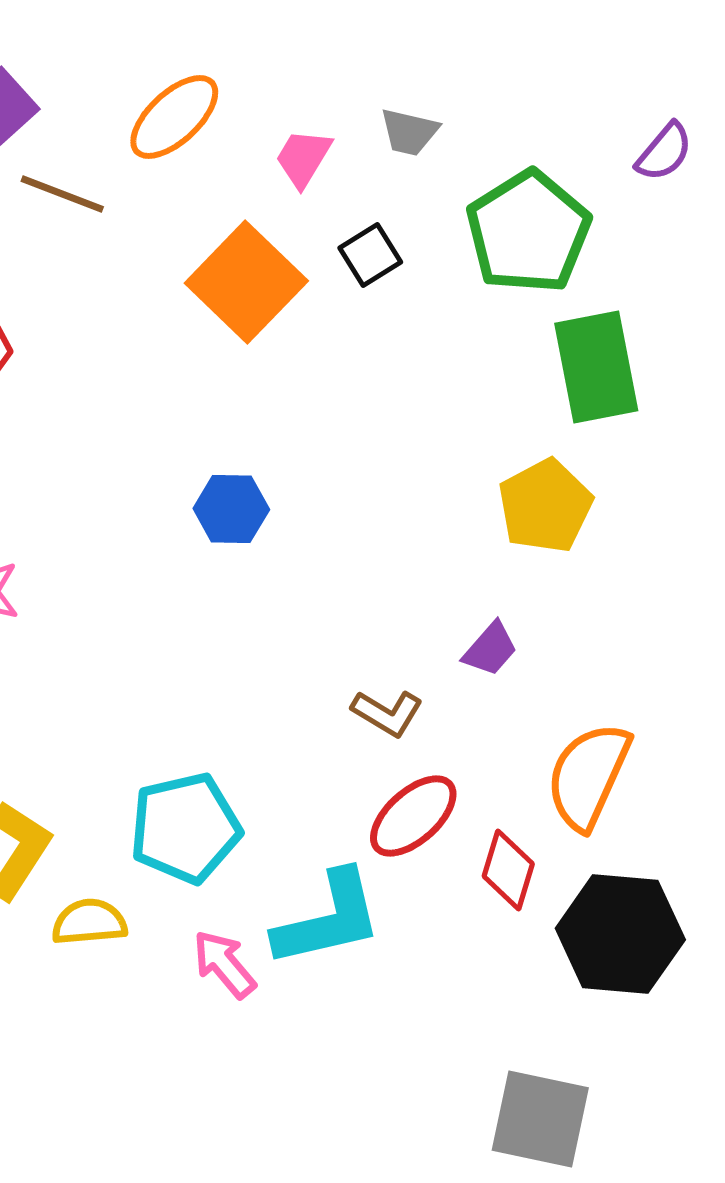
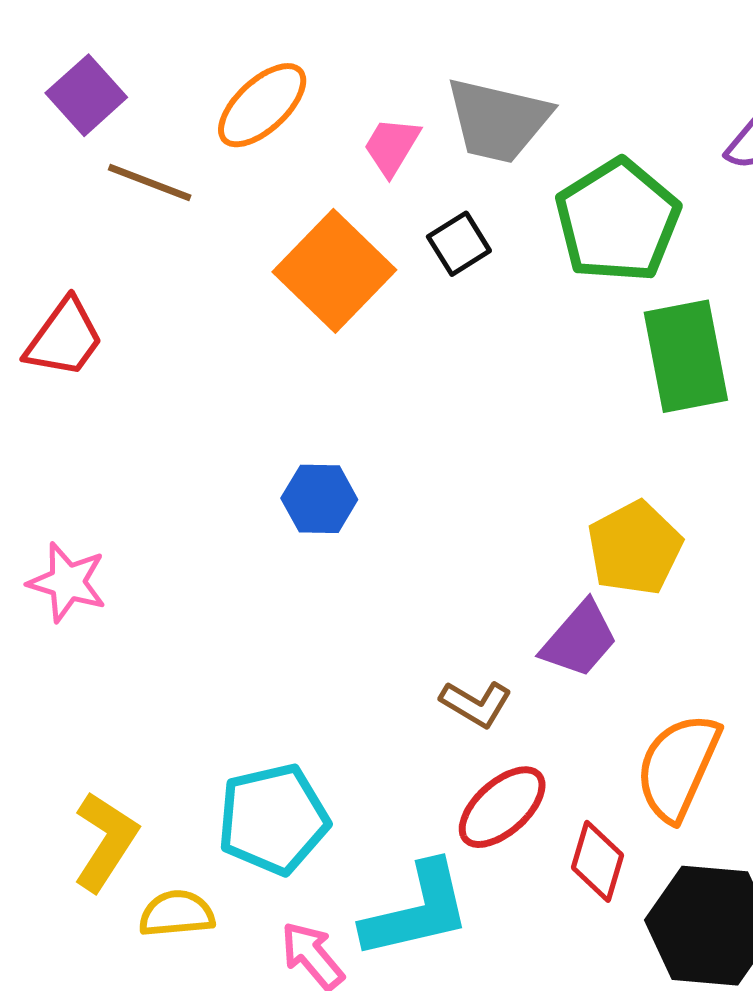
gray trapezoid: (409, 132) -> (498, 120), size x1.8
yellow pentagon: (545, 506) -> (635, 548), moved
purple trapezoid: (490, 649) -> (579, 639), size x1.4

